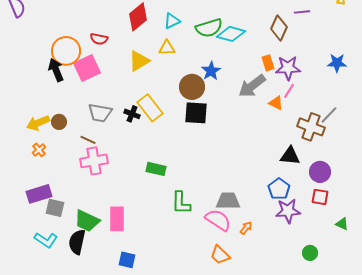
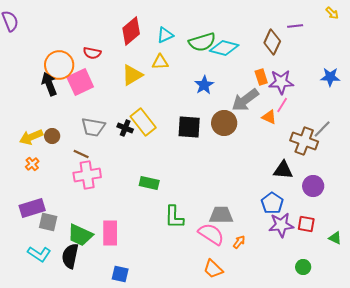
brown circle: (192, 87) -> (224, 123), moved
red square: (320, 197) -> (306, 224), moved

